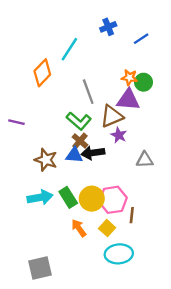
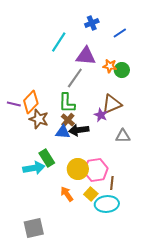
orange diamond: (42, 73) -> (31, 102), moved
gray line: (88, 92) -> (75, 78), turned 55
purple triangle: (128, 100) -> (86, 56), moved
brown triangle: (112, 116) -> (112, 104), moved
green L-shape: (79, 121) -> (67, 103), turned 50
brown star: (46, 160) -> (39, 119), moved
green rectangle: (68, 197) -> (47, 158), moved
cyan ellipse: (119, 254) -> (107, 204), moved

